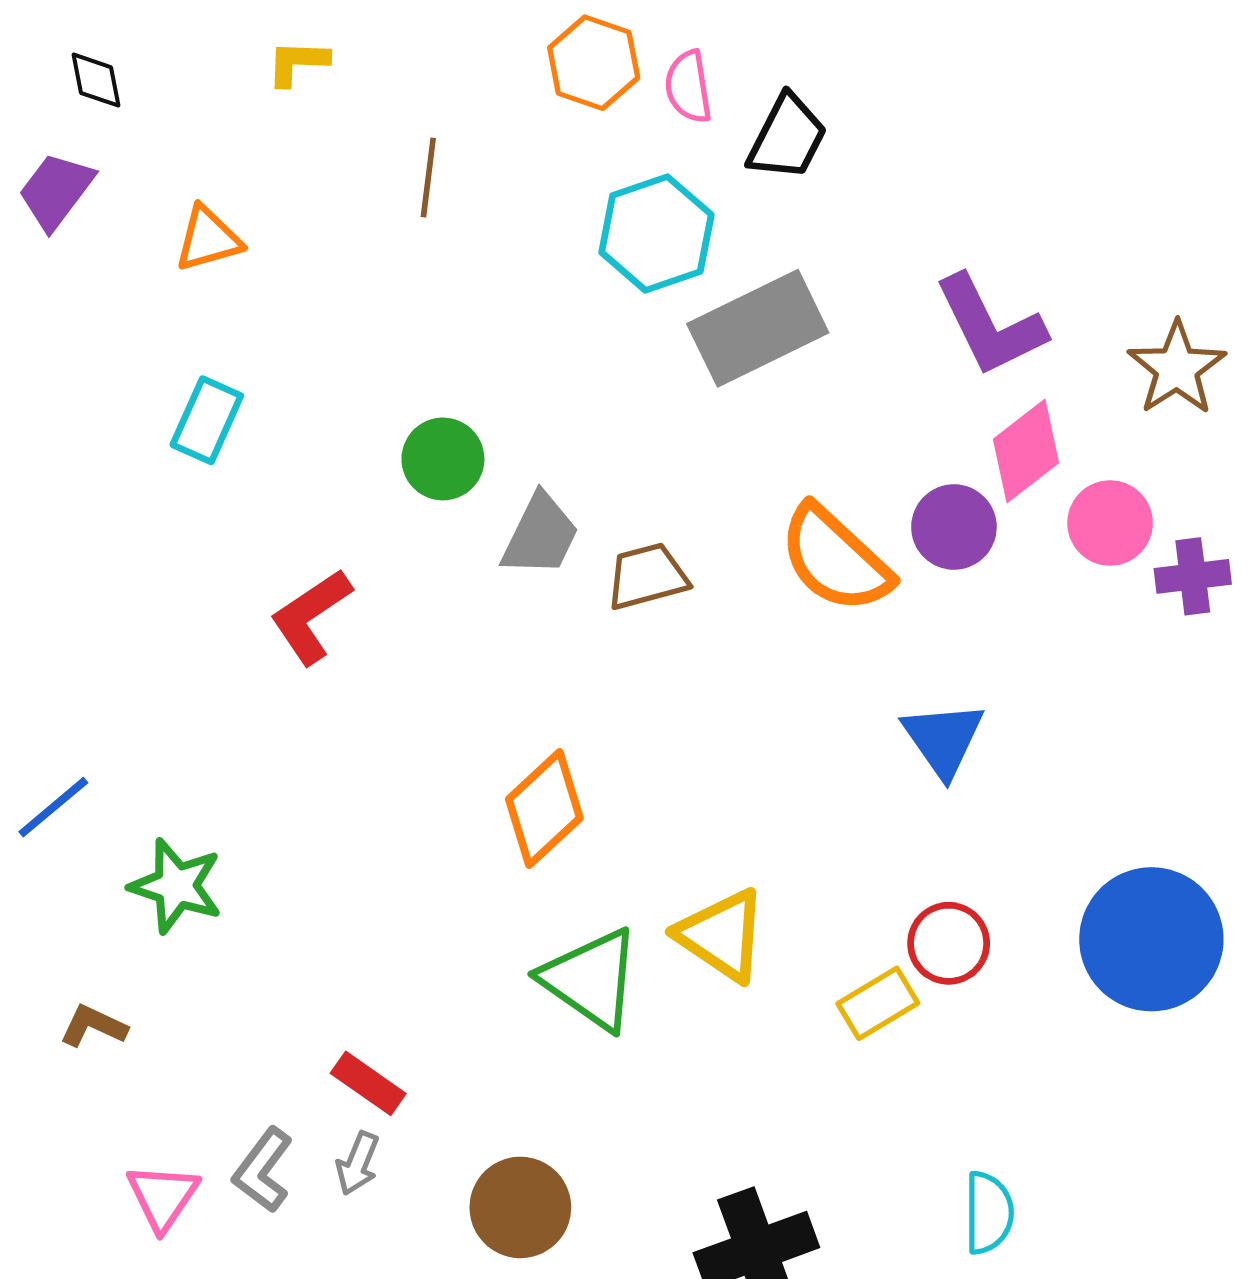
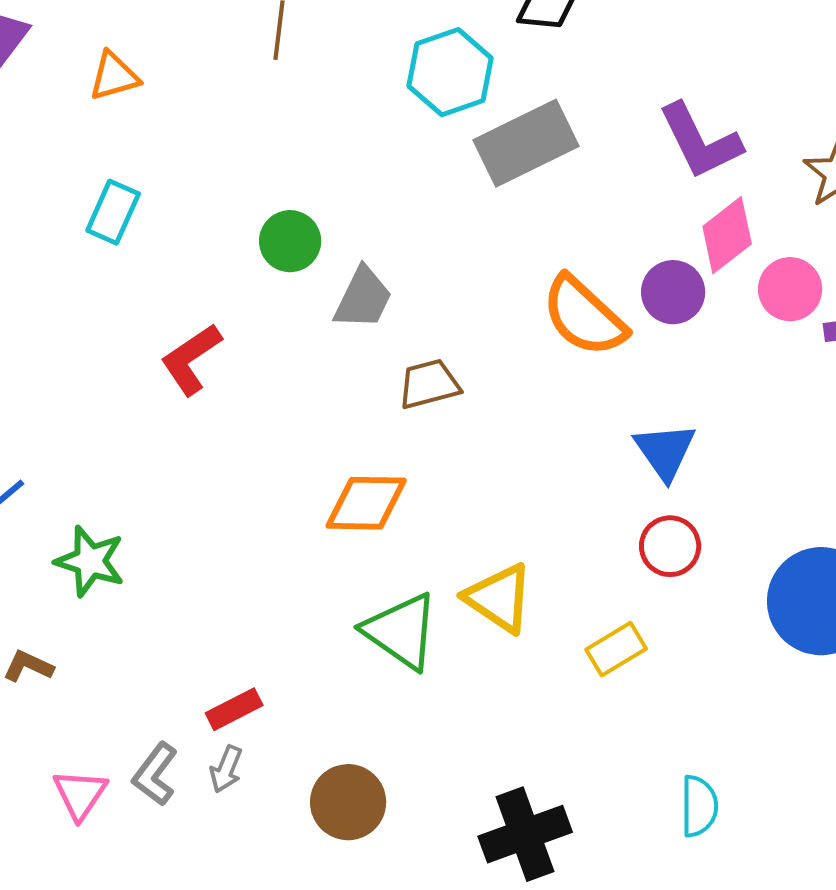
brown trapezoid: (647, 576) -> (429, 384), moved
orange diamond: (544, 809) -> (366, 503), turned 44
red circle: (949, 943) -> (670, 546), moved
red rectangle: (368, 1083) -> (234, 709), turned -62

